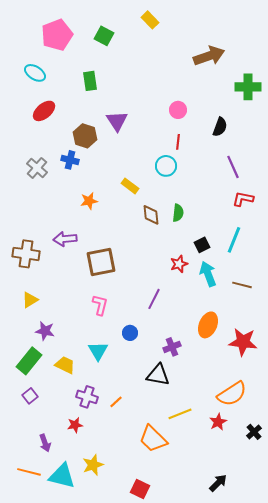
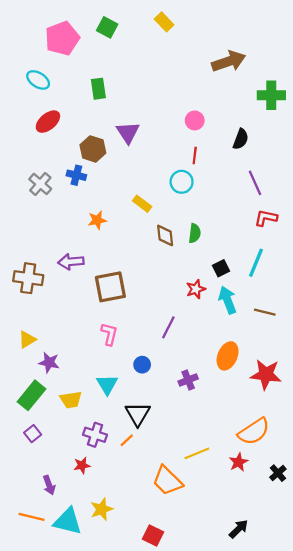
green square: (104, 36) -> (107, 27), moved
yellow triangle: (30, 300) -> (27, 339), moved
yellow trapezoid: (65, 365) -> (71, 400), turned 145
black triangle: (158, 375) -> (138, 414), moved, turned 50

